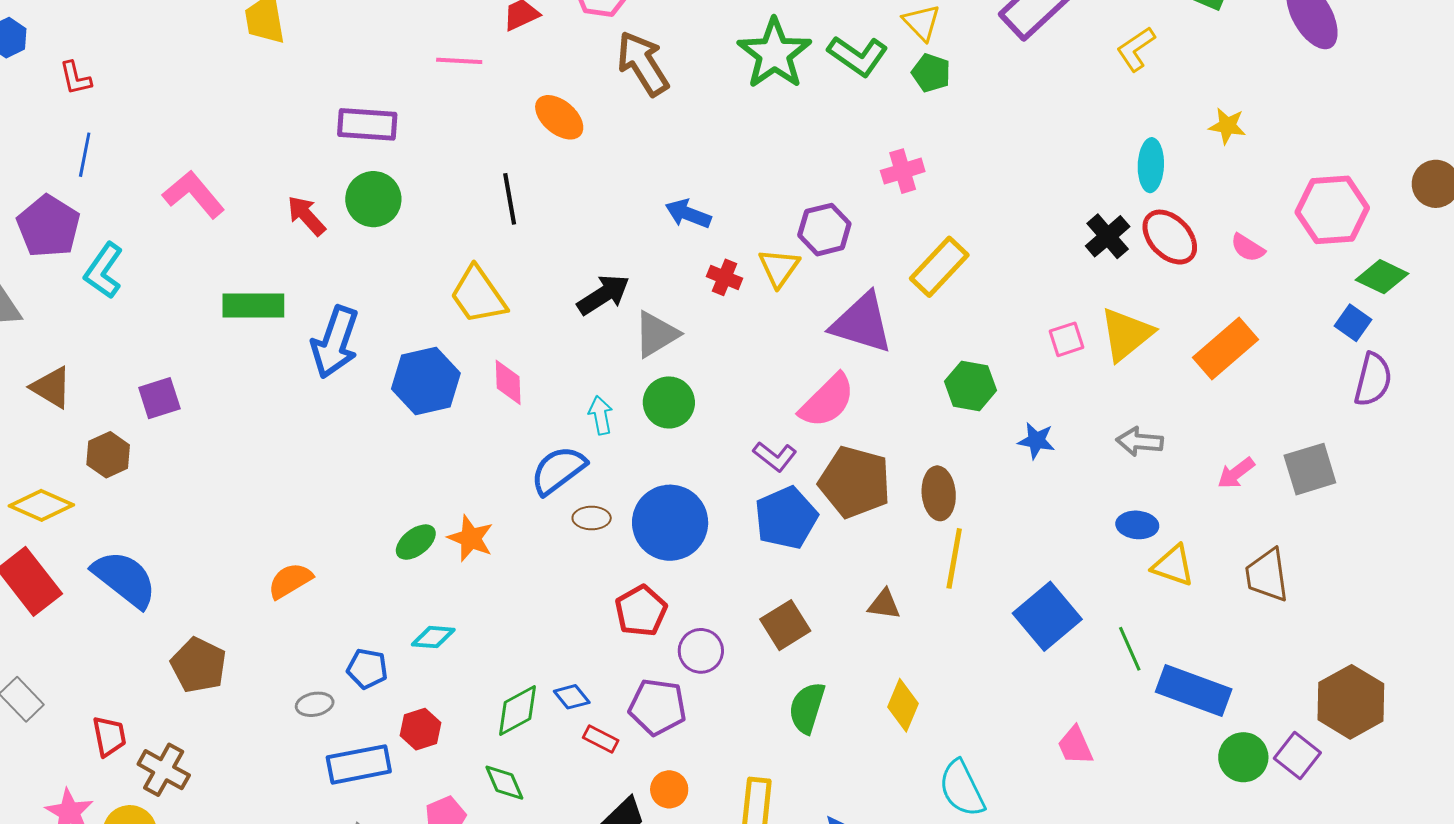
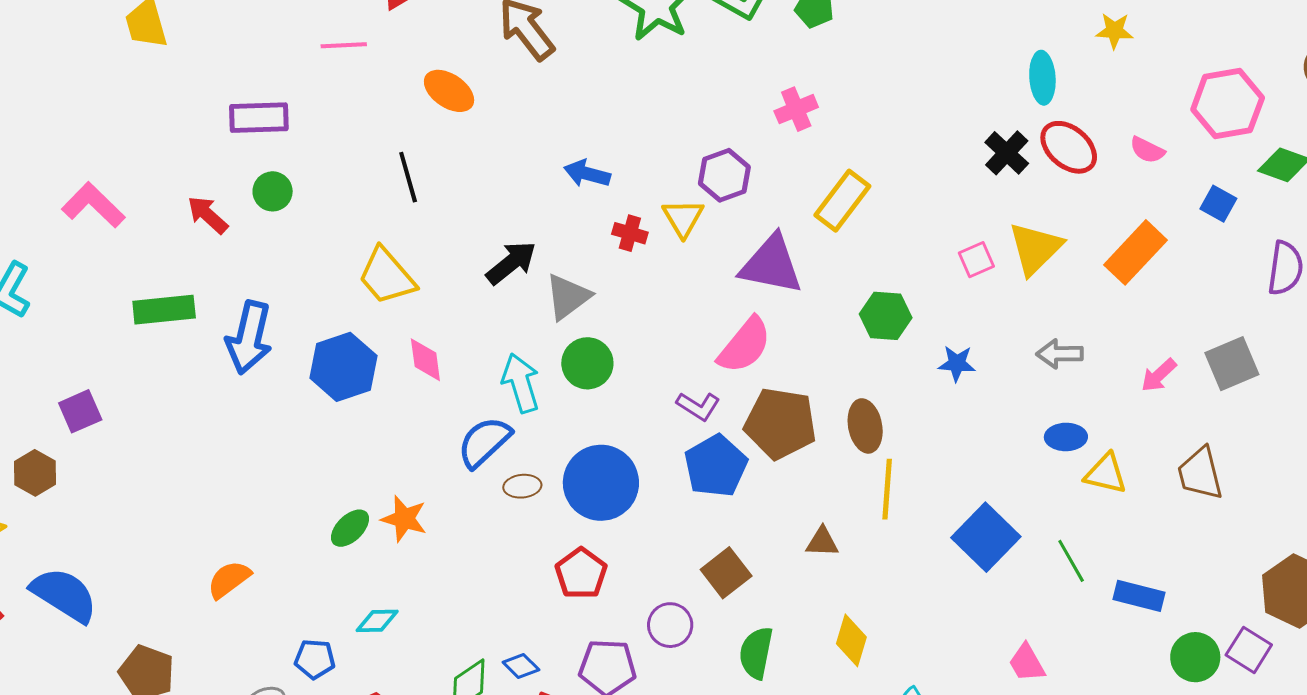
green circle: (373, 199) -> (273, 191), size x0.7
blue square: (1353, 323) -> (1218, 204), moved
cyan arrow: (601, 415) -> (521, 383), size x1.5
purple circle: (701, 651) -> (670, 625), moved
blue rectangle: (1194, 690) -> (1139, 596), size x0.7

